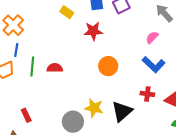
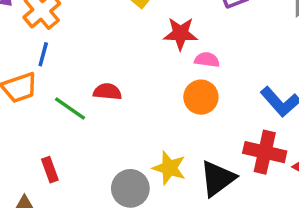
pink semicircle: (152, 37) -> (207, 60), moved, turned 48
green line: (32, 67) -> (70, 108), moved, turned -66
red cross: (147, 94) -> (265, 152), size x1.6

